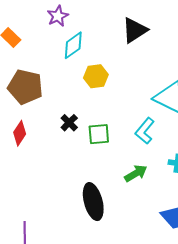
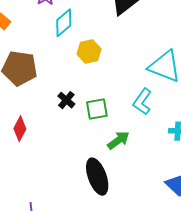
red diamond: (20, 133) -> (20, 129), moved
green arrow: (136, 173) -> (118, 140), moved

